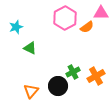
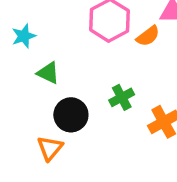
green cross: (73, 72) -> (122, 97), moved
black circle: (58, 86) -> (71, 115), moved

